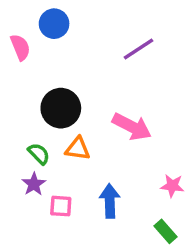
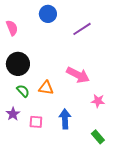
blue circle: (54, 24) -> (48, 14), moved
black circle: (61, 108) -> (18, 64), moved
purple star: (34, 184) -> (13, 114), moved
pink star: (172, 186) -> (98, 101), moved

